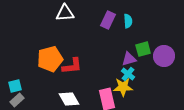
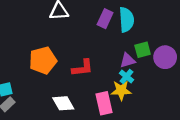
cyan semicircle: (128, 21) -> (126, 20), size x1.6
red L-shape: (72, 66) -> (83, 68), moved

